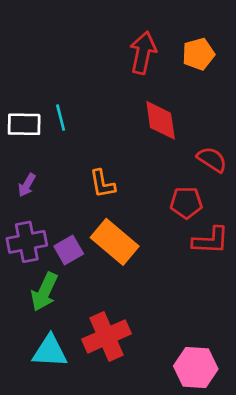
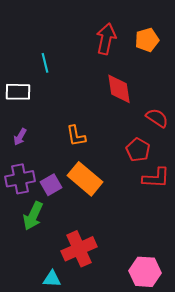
cyan line: (61, 118) -> (45, 63), moved
red pentagon: (186, 203) -> (138, 150), turned 30
cyan triangle: (50, 351) -> (52, 279), moved, size x0.7

